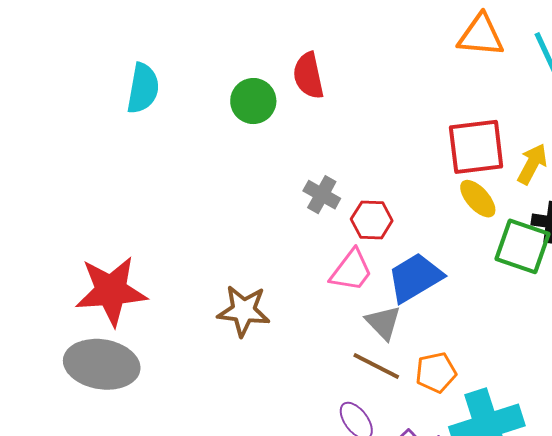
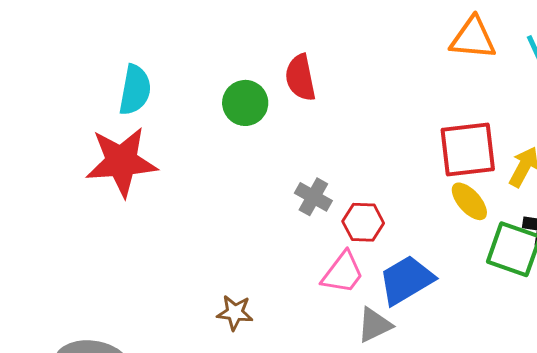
red star: (111, 291) -> (121, 162), moved
brown star: (244, 311) -> (235, 313), size x0.7
gray triangle: (383, 323) -> (375, 325), turned 48

